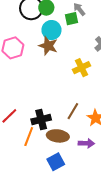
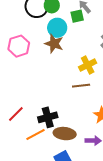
brown line: (73, 111) -> (81, 86), moved, turned 54
orange line: (29, 137) -> (35, 134), turned 42

